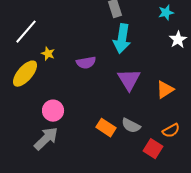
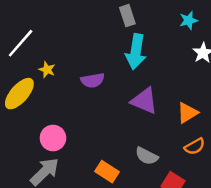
purple triangle: (129, 80) -> (144, 101), turned -35
orange rectangle: (106, 128) -> (107, 172), moved
orange semicircle: (171, 131) -> (195, 146), moved

